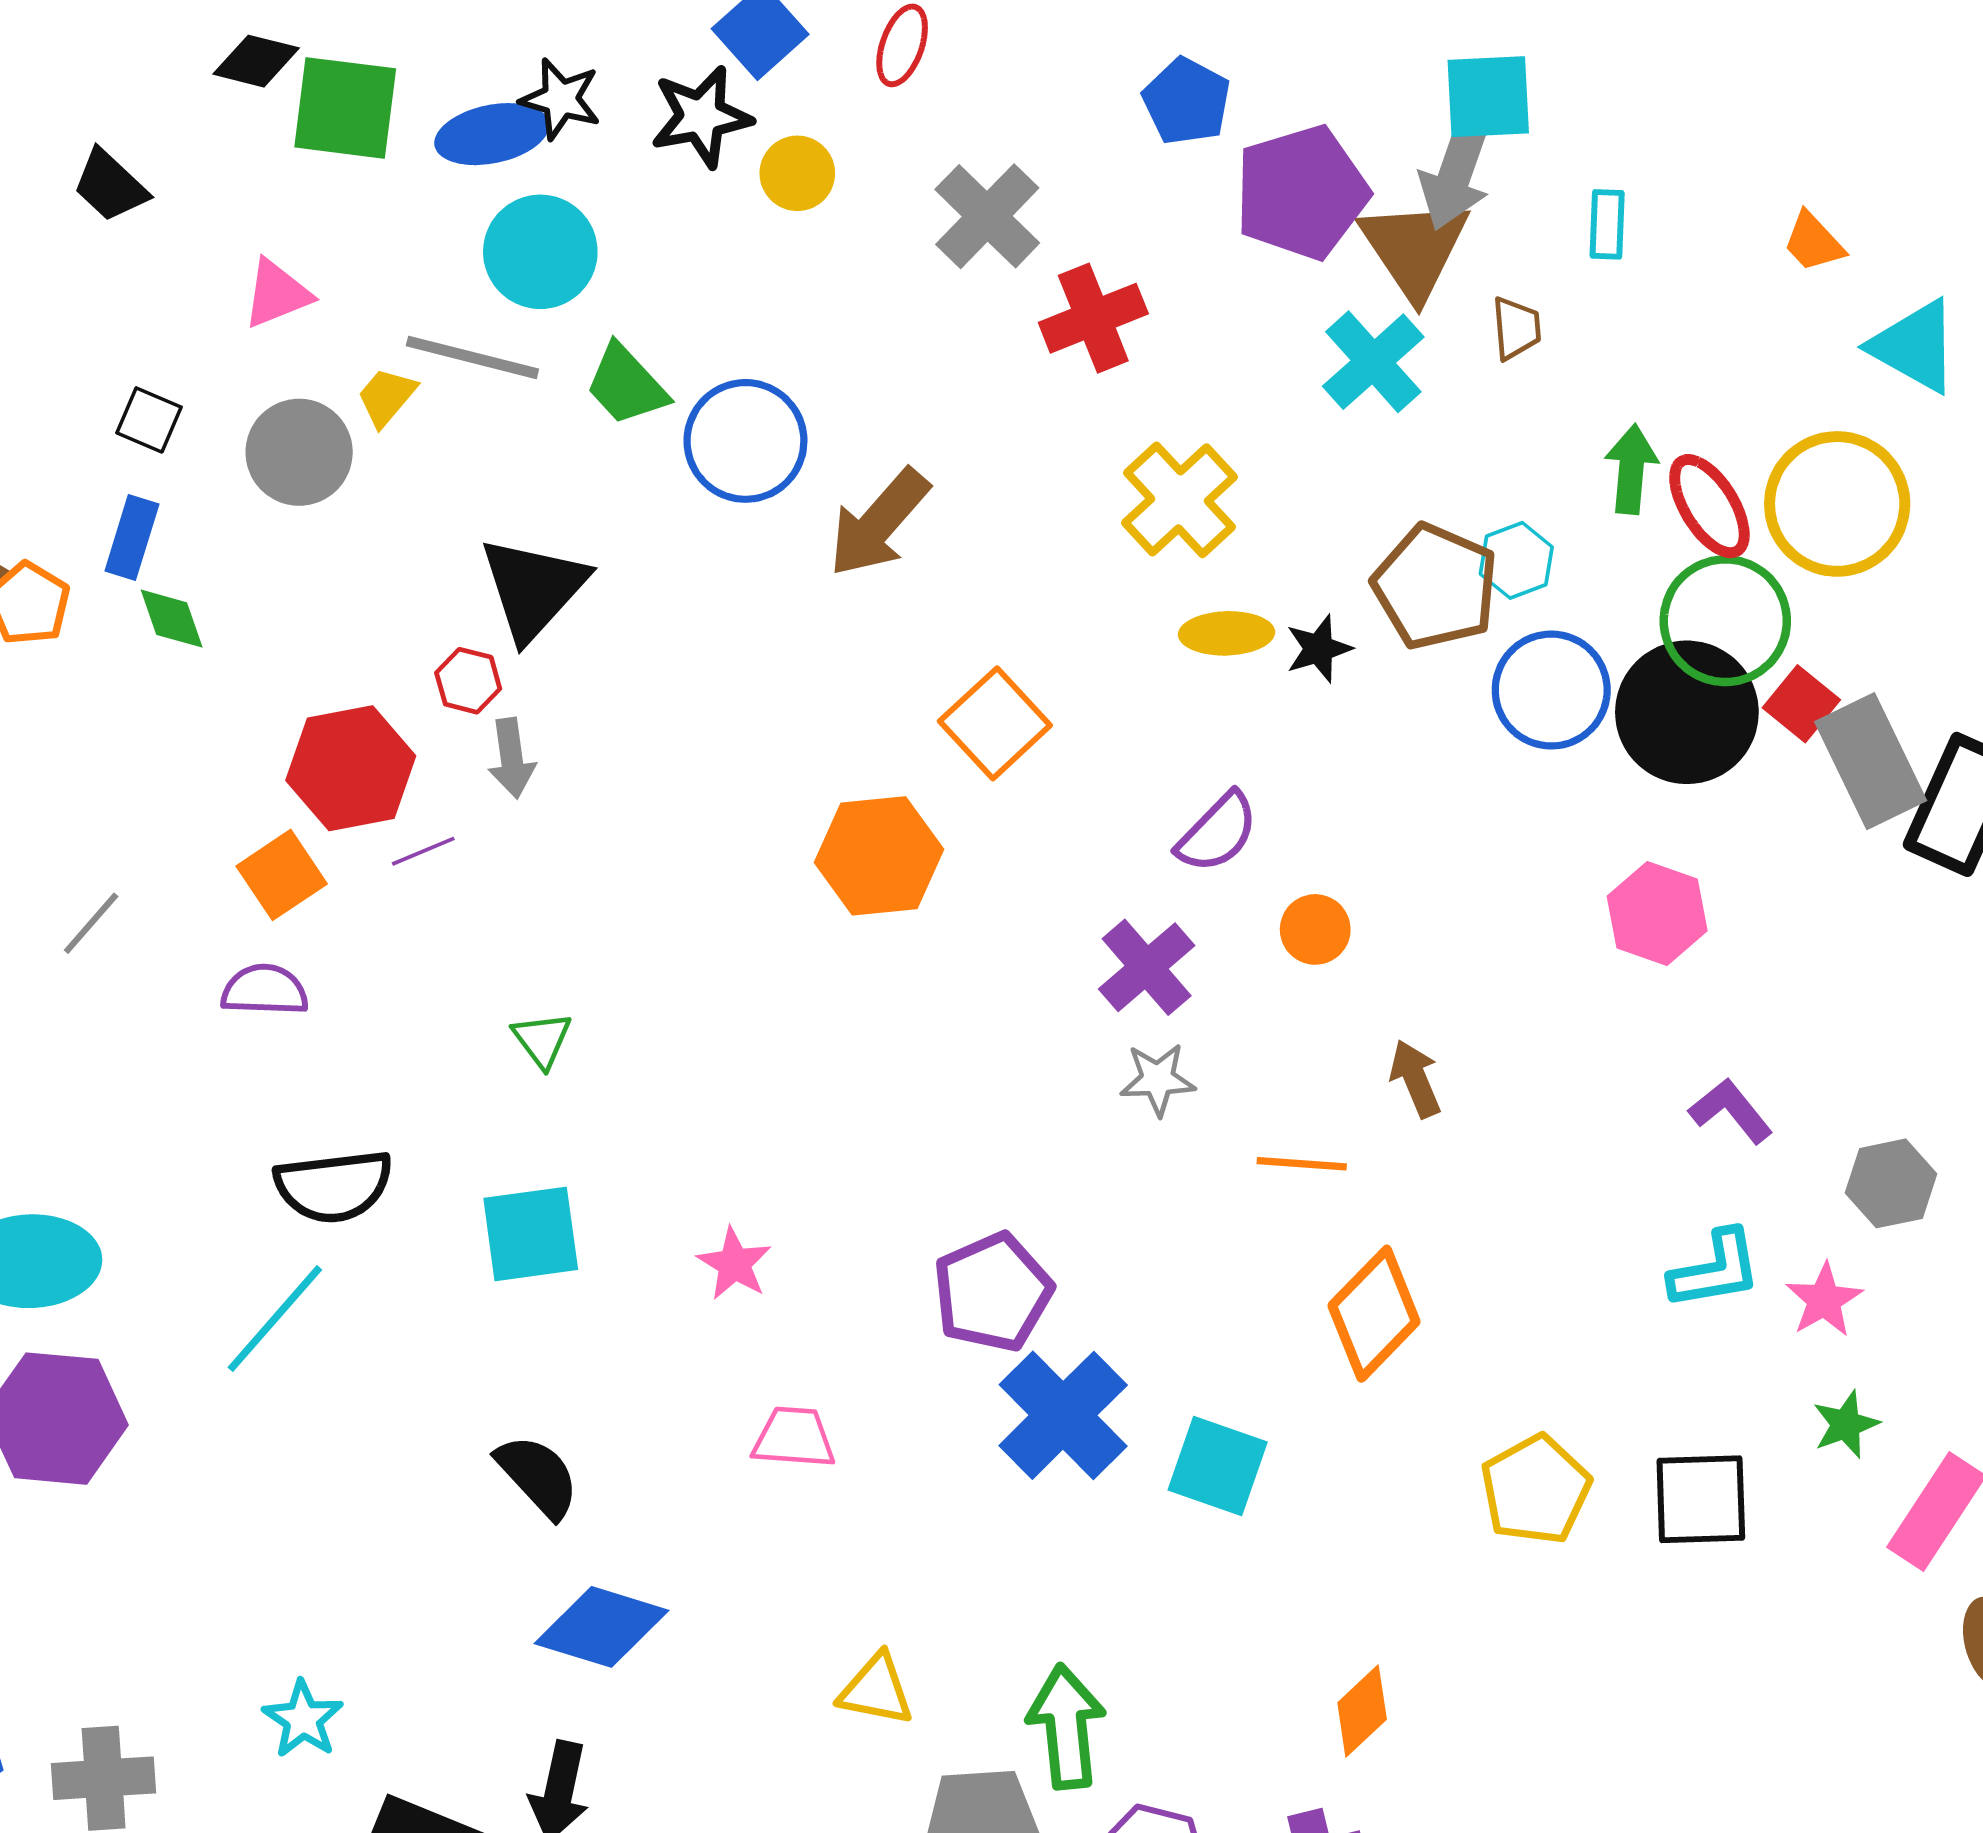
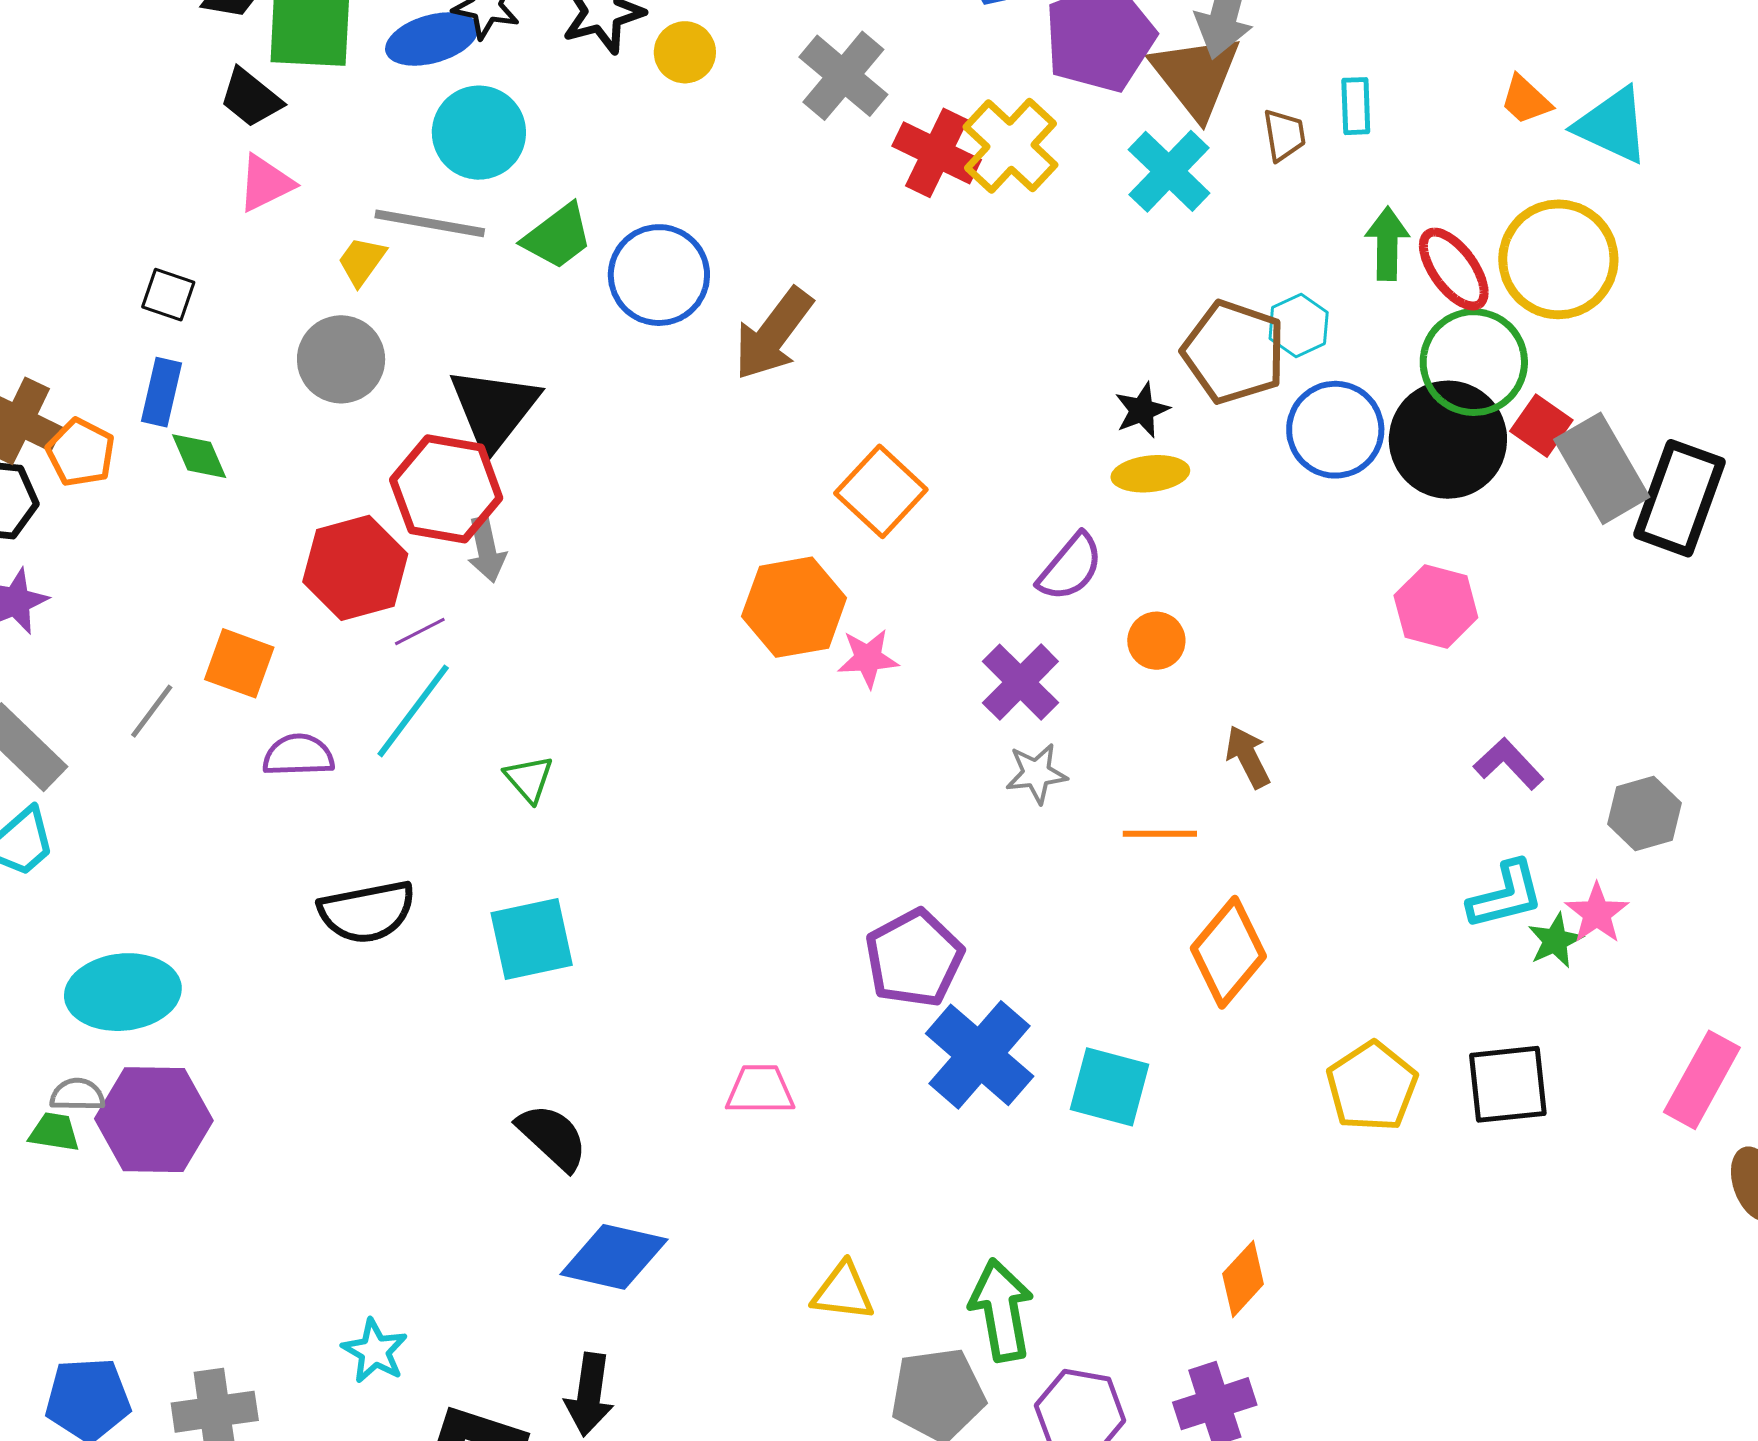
black trapezoid: (110, 186) -> (251, 98), moved
cyan rectangle: (1607, 224) -> (1356, 106), moved
orange trapezoid: (1813, 242) -> (1526, 100), moved
red cross: (1093, 318) -> (937, 153), turned -38
green trapezoid: (626, 385) -> (558, 236), turned -80
gray circle: (299, 452) -> (341, 359), moved
yellow cross: (1180, 500) -> (1010, 146), moved
yellow ellipse: (1227, 633) -> (1150, 474), moved
red hexagon: (468, 681) -> (446, 489), size x2.0
orange square: (282, 875) -> (239, 663), moved, turned -32
pink star: (734, 1264) -> (868, 658), moved, turned -30
cyan line: (275, 1319) -> (413, 711), moved
green star: (1846, 1424) -> (1555, 941), moved

